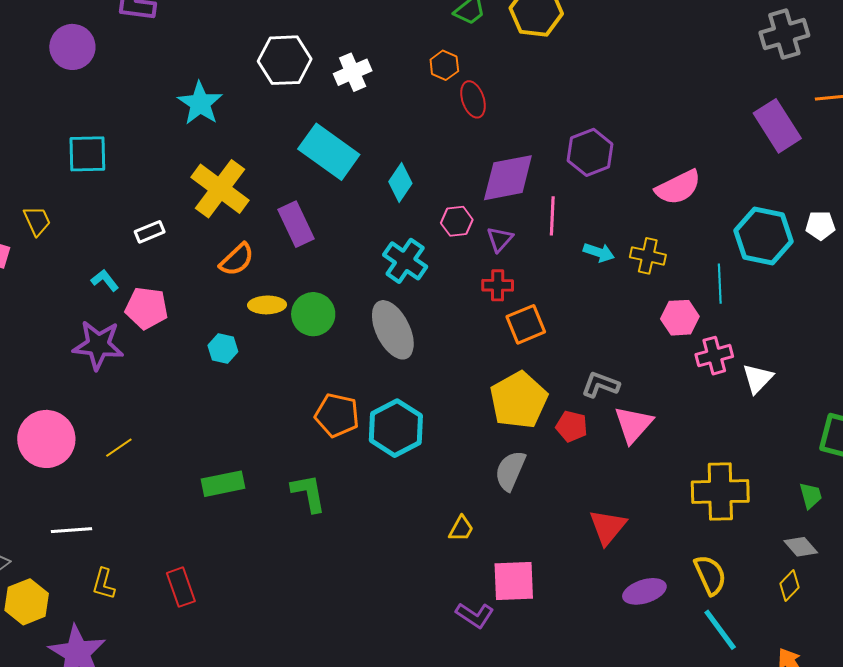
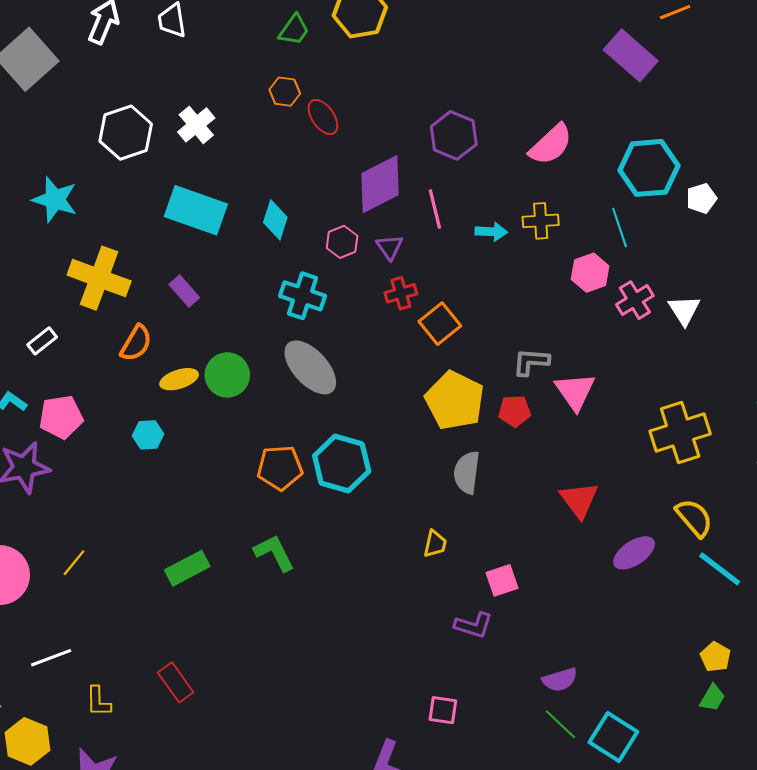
purple rectangle: (296, 224) -> (184, 291), size x0.7
white pentagon: (820, 225) -> (701, 198), moved
pink square: (514, 581) -> (502, 580), size x0.7

